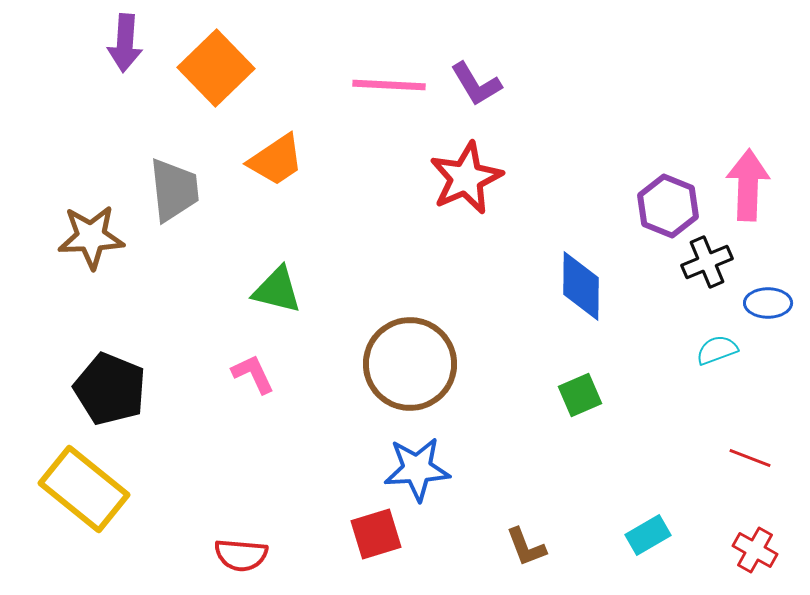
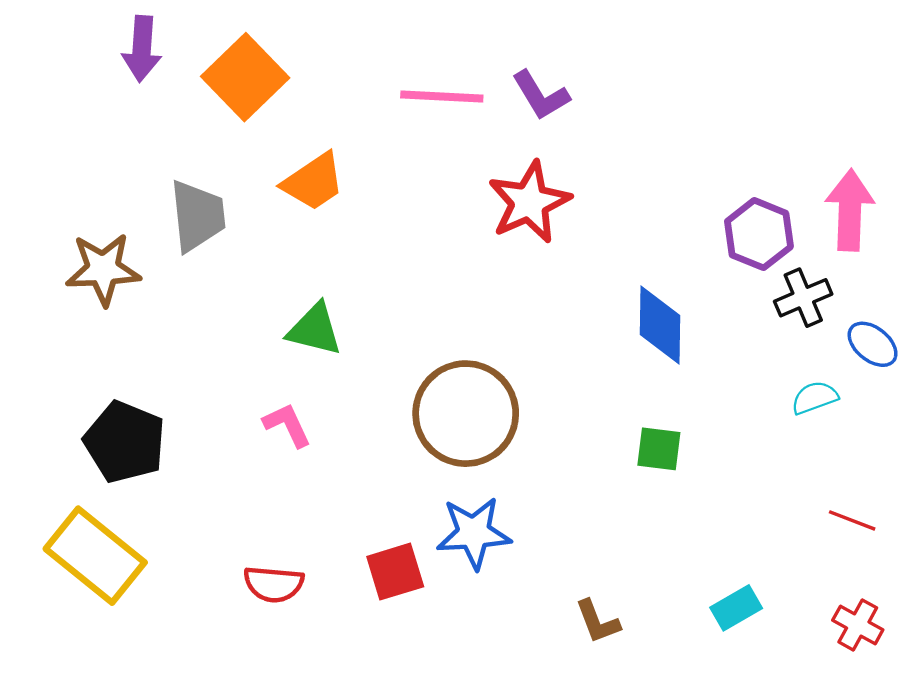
blue ellipse: (768, 303) -> (873, 344), turned 39
green square: (580, 395) -> (659, 449), turned 30
red square: (376, 534) -> (395, 572), moved
red semicircle: (241, 555) -> (274, 584), moved

